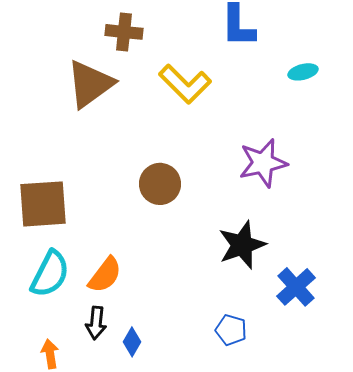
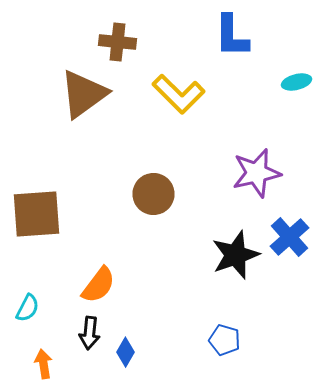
cyan semicircle: (50, 274) -> (28, 308), moved, size x0.6
blue cross: (296, 287) -> (290, 237), moved

